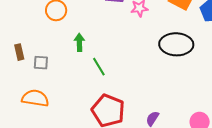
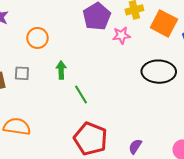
gray square: (41, 63) -> (22, 73), moved

